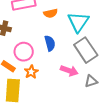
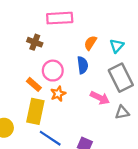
orange semicircle: (51, 13) -> (90, 43), moved, turned 128
cyan triangle: (78, 22) -> (117, 46), size x0.6

